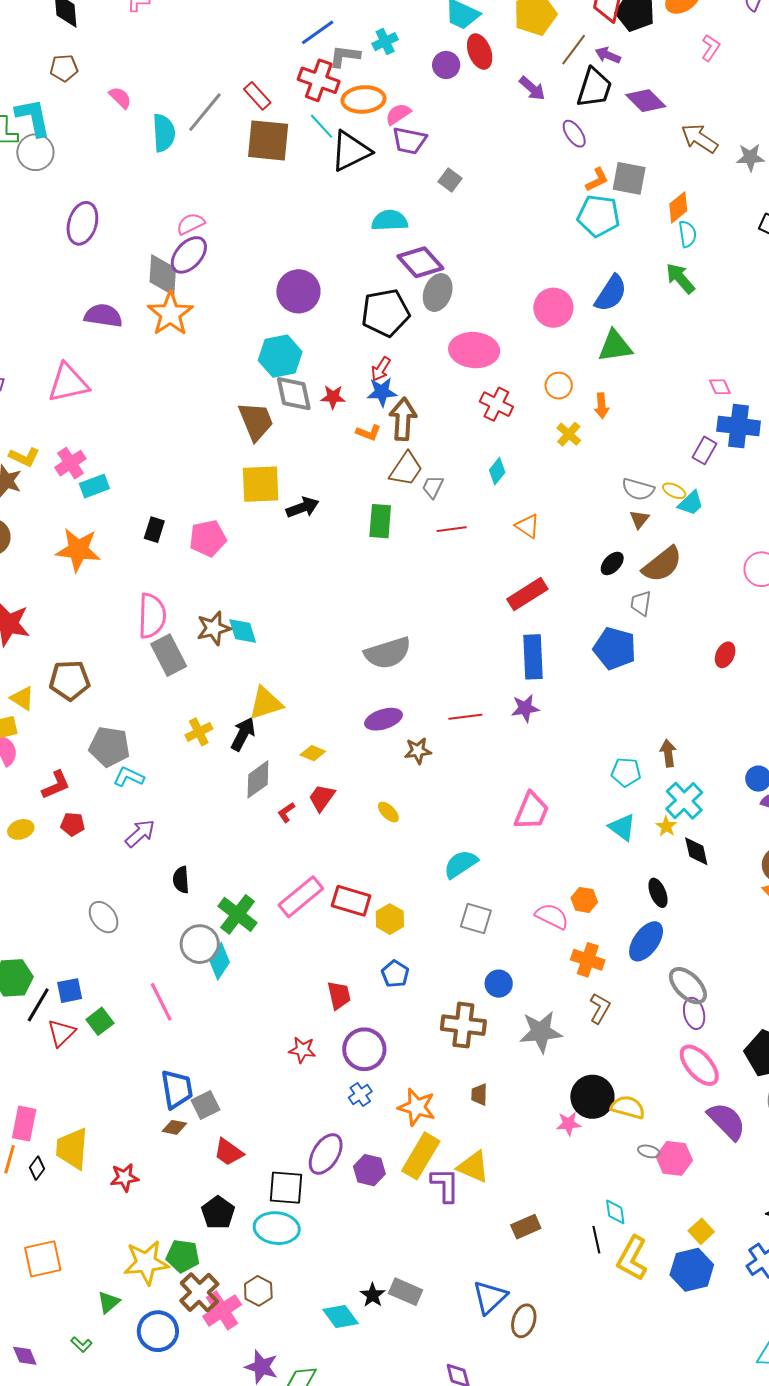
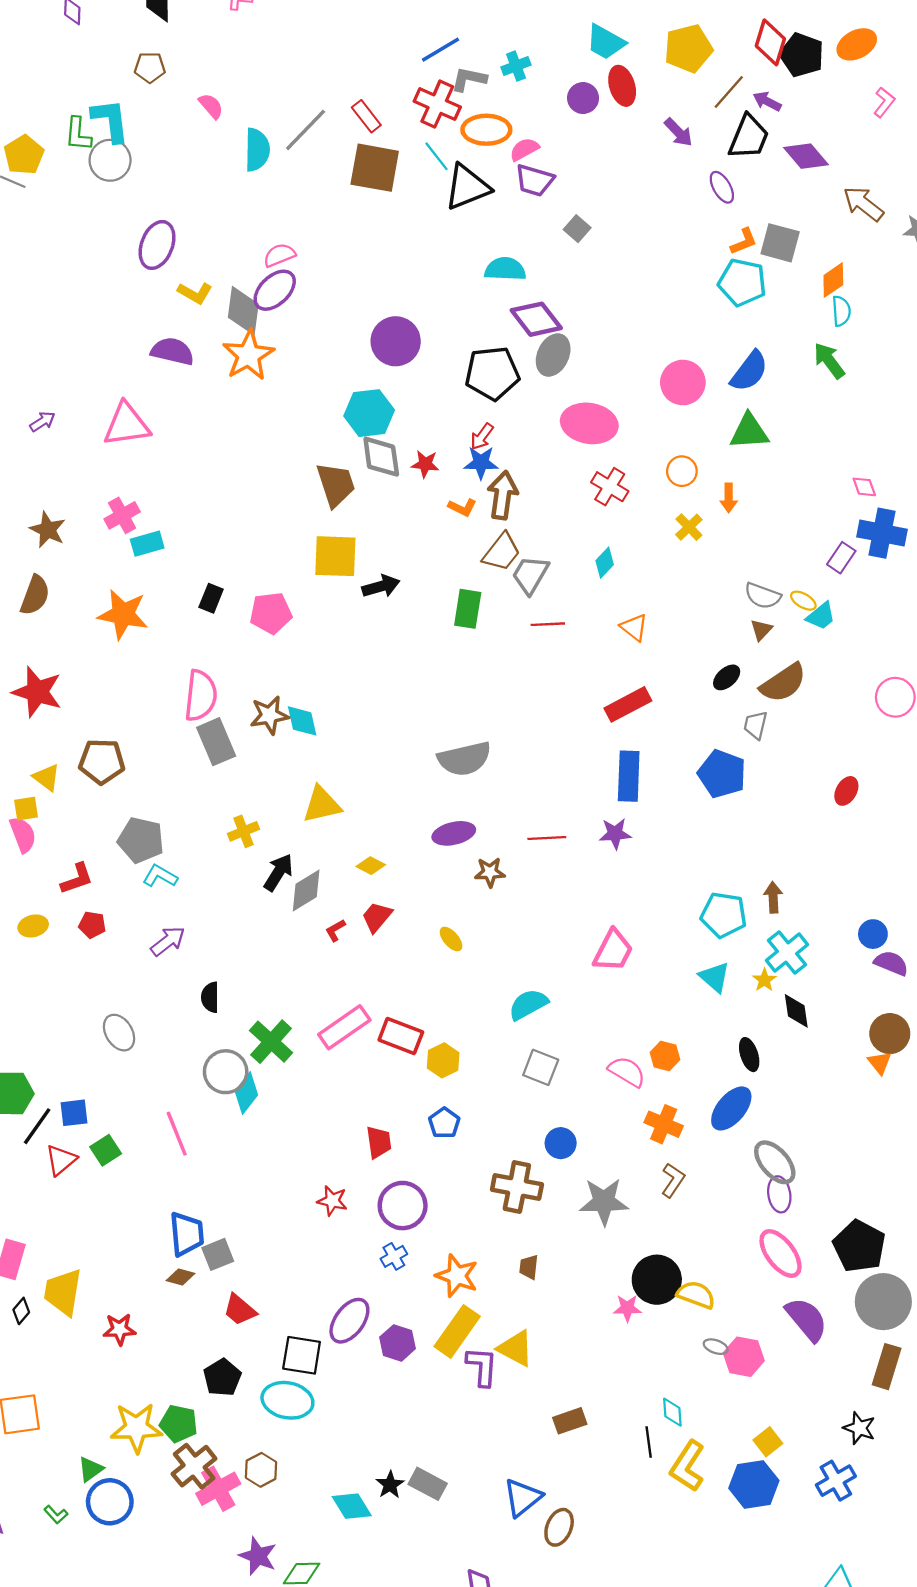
yellow L-shape: (24, 457) -> (195, 293), moved
gray trapezoid: (433, 487) -> (530, 575), size x1.5
black arrow: (243, 734) -> (278, 872), moved
cyan pentagon: (626, 772) -> (724, 915), size x1.4
blue circle: (158, 1331) -> (110, 1502), moved

